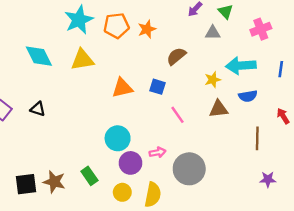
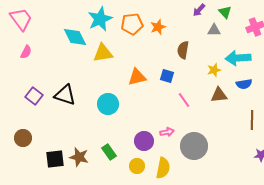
cyan diamond: (39, 56) -> (75, 37), moved
brown semicircle: (176, 56) -> (183, 50), turned -42
black triangle: (38, 109) -> (65, 95), size x1.6
cyan circle: (118, 138) -> (108, 104), moved

